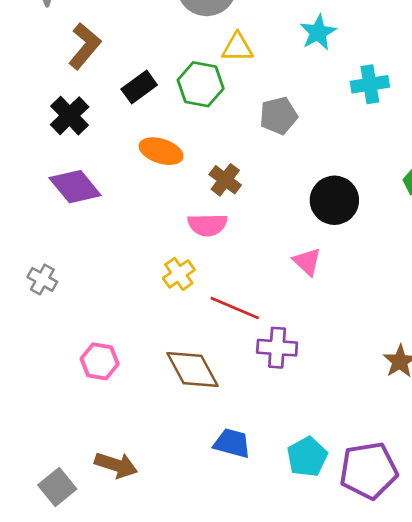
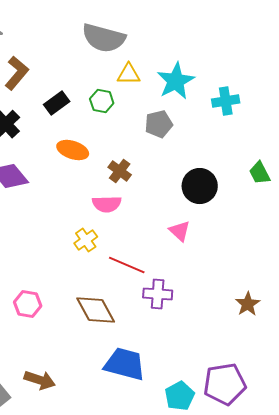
cyan star: (318, 32) -> (176, 81), moved, size x1.4
green hexagon: (201, 84) -> (102, 101), size x0.7
blue trapezoid: (232, 443) -> (125, 364), size x1.5
cyan pentagon: (307, 457) -> (180, 396), moved

